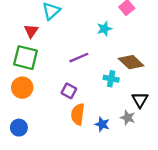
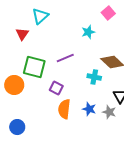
green square: (26, 58) -> (34, 67), moved
blue star: (102, 124) -> (89, 109), moved
blue circle: (19, 128) -> (17, 127), moved

